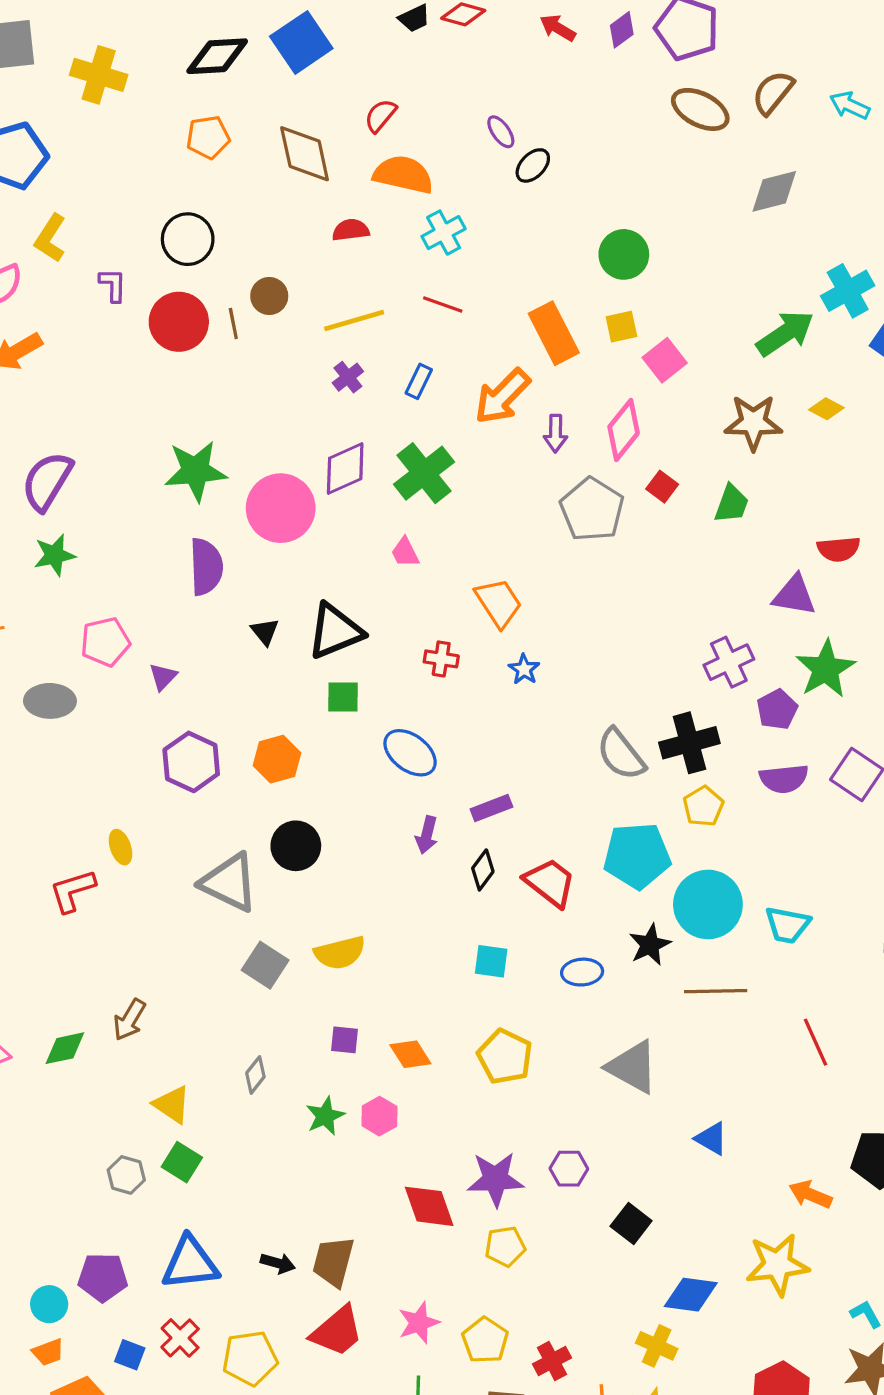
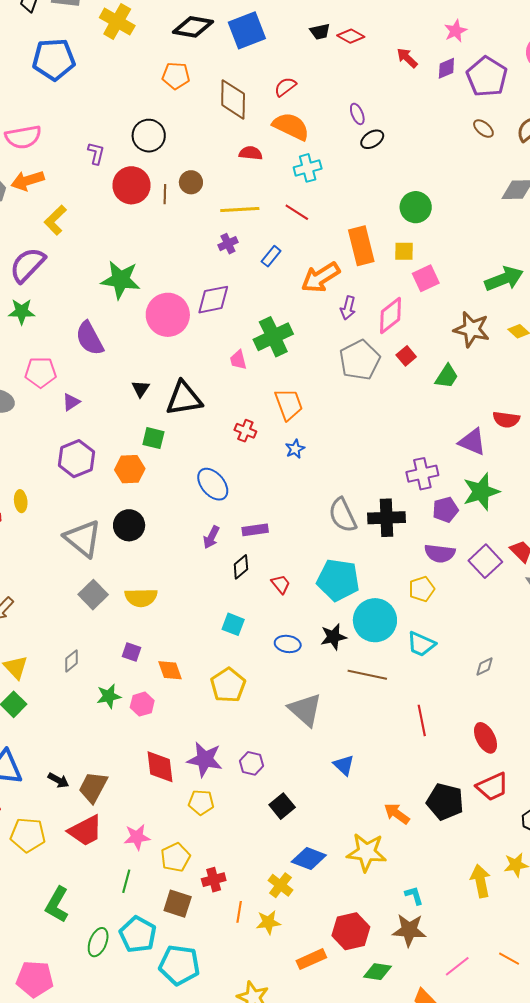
brown ellipse: (700, 109) -> (483, 129), size x0.6
yellow L-shape: (50, 238) -> (55, 220), moved
green cross: (424, 473) -> (273, 337), moved
purple semicircle: (206, 567) -> (90, 338), moved, turned 141
green square: (343, 697) -> (153, 438), moved
yellow pentagon: (703, 806) -> (422, 589), moved
red trapezoid: (550, 883) -> (281, 584), size x0.6

